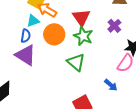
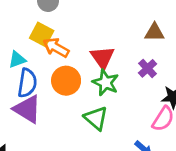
cyan triangle: (33, 21) -> (17, 59), moved
blue semicircle: (26, 36) -> (27, 83), size x1.5

